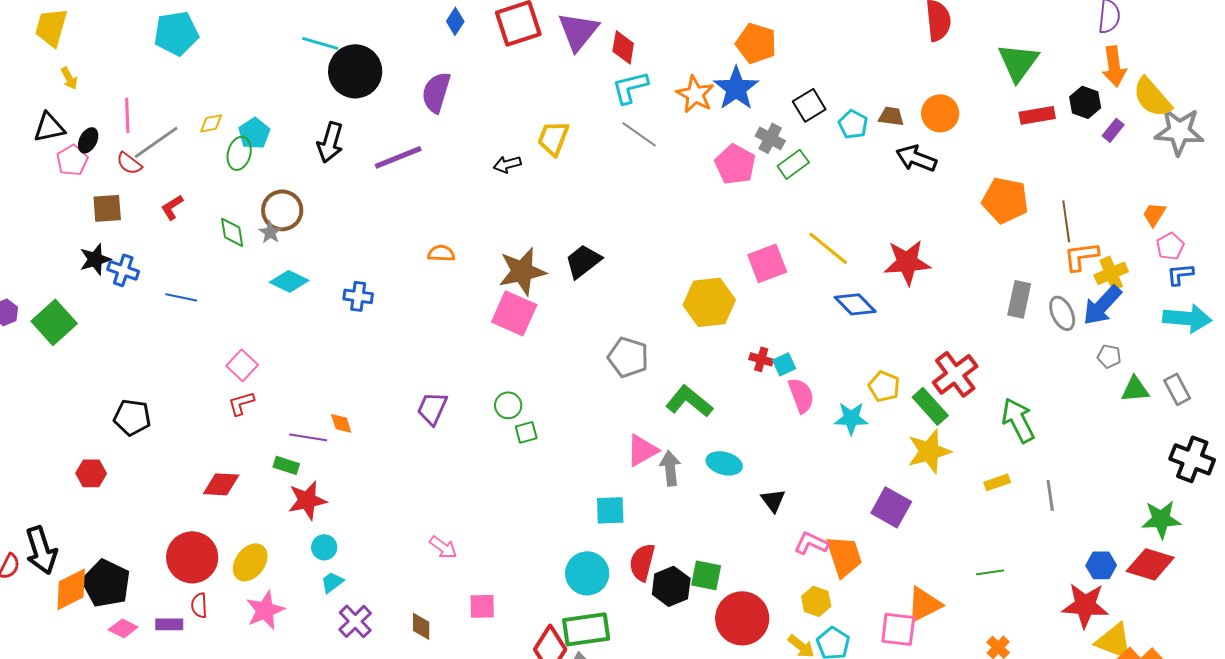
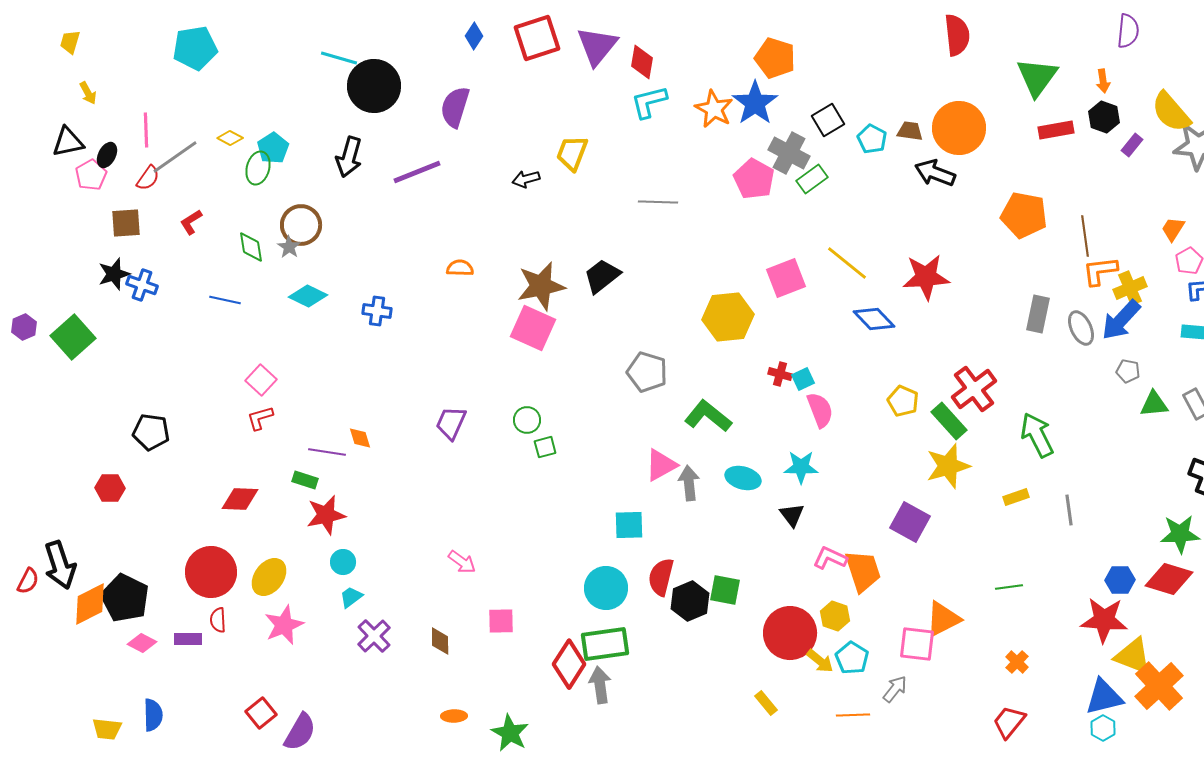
yellow trapezoid: (51, 27) -> (70, 42), size x0.6
orange arrow: (1114, 66) -> (1103, 81), moved, size x0.6
orange circle: (940, 113) -> (959, 128), size x1.4
yellow diamond: (211, 123) -> (230, 138), turned 40
gray line: (639, 134) -> (658, 202), moved, turned -33
gray cross: (770, 138) -> (789, 153), size x1.4
red semicircle: (129, 163) -> (148, 178), turned -92
blue line: (181, 297) -> (225, 300), moved
cyan star: (851, 418) -> (801, 467), moved
red circle: (742, 618) -> (790, 633), moved

